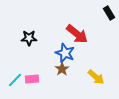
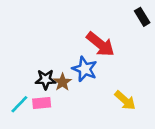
black star: (29, 38) -> (46, 80), moved
brown star: (62, 69) -> (62, 82), moved

